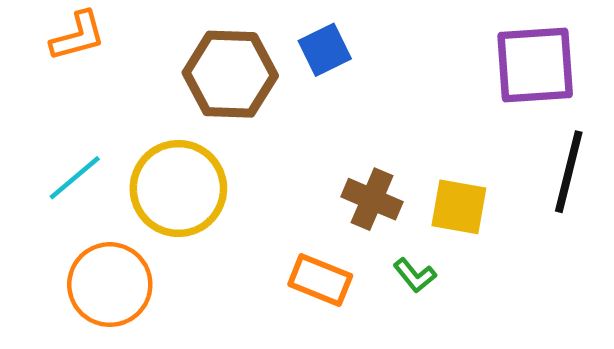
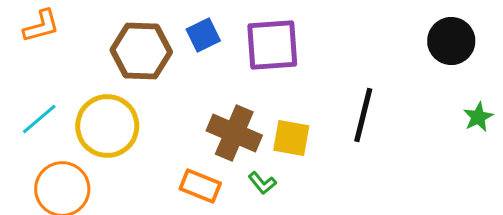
purple square: (535, 65) -> (272, 45), moved
brown cross: (372, 199) -> (234, 133), size x1.4

